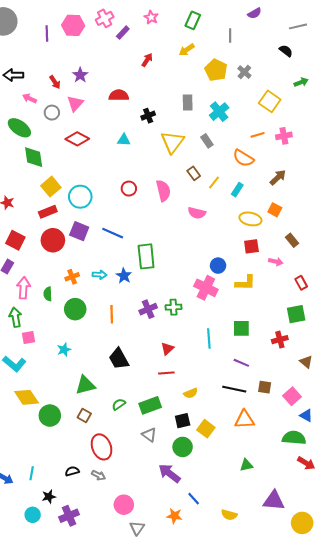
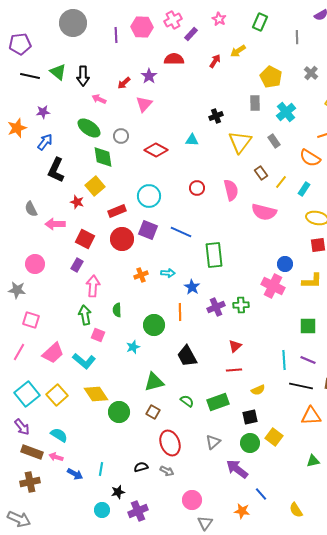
yellow arrow: (187, 50) -> (238, 51), moved
yellow pentagon: (216, 70) -> (271, 77), moved
black arrow: (13, 75) -> (83, 76), turned -90
red arrow: (55, 82) -> (124, 83), turned 80
red semicircle: (119, 95) -> (174, 59), moved
gray circle: (52, 113) -> (121, 136), moved
red diamond: (77, 139) -> (156, 150), moved
yellow square: (51, 187) -> (95, 186), moved
pink semicircle: (197, 213) -> (264, 212), size x1.4
blue star: (124, 276) -> (192, 287), moved
green semicircle: (48, 294) -> (117, 310), moved
green circle: (75, 309) -> (154, 325), moved
pink square: (29, 337) -> (98, 335), turned 32
cyan line: (209, 339) -> (284, 360), moved
green semicircle: (119, 404) -> (187, 401), turned 72
yellow square: (206, 429) -> (274, 437), moved
gray triangle: (149, 435) -> (213, 442), moved, turned 42
yellow semicircle: (229, 515) -> (296, 510), turned 42

